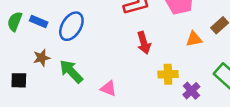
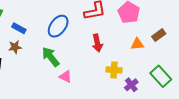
blue rectangle: (39, 22) -> (19, 28), moved
blue ellipse: (71, 26) -> (58, 26), moved
green arrow: (71, 71) -> (51, 57), moved

